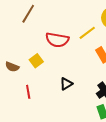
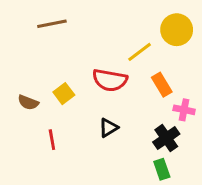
brown line: (28, 14) -> (52, 24), turned 48
red semicircle: (57, 40) -> (110, 80), moved

